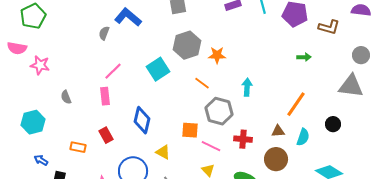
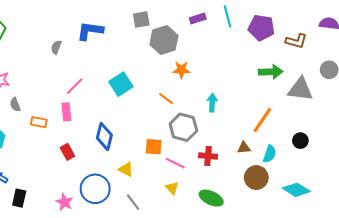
blue L-shape: (128, 17) -> (90, 31), turned -32
gray semicircle: (104, 33) -> (56, 47), moved
gray hexagon: (187, 45) -> (164, 40), moved
green arrow: (304, 57) -> (271, 72), size x1.6
gray triangle: (351, 86) -> (300, 89), moved
gray semicircle: (66, 97) -> (15, 105), moved
orange rectangle: (78, 147) -> (39, 122), moved
brown circle: (276, 159) -> (256, 178), moved

